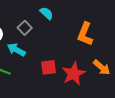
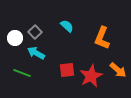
cyan semicircle: (47, 13) -> (67, 26), moved
gray square: (25, 28) -> (35, 32), moved

